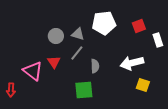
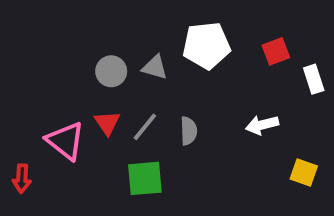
gray line: (77, 53) -> (145, 127), moved
white arrow: (132, 63) -> (262, 125), size x0.7
yellow square: (143, 85) -> (304, 173), moved
green square: (84, 90) -> (145, 178), moved

